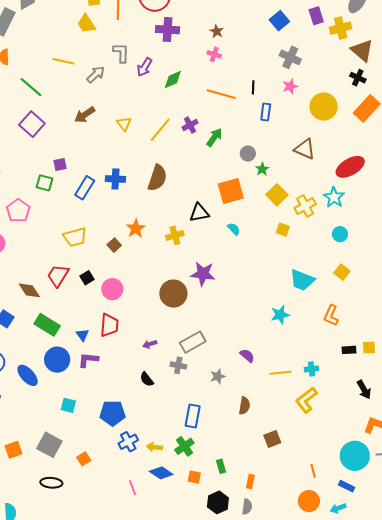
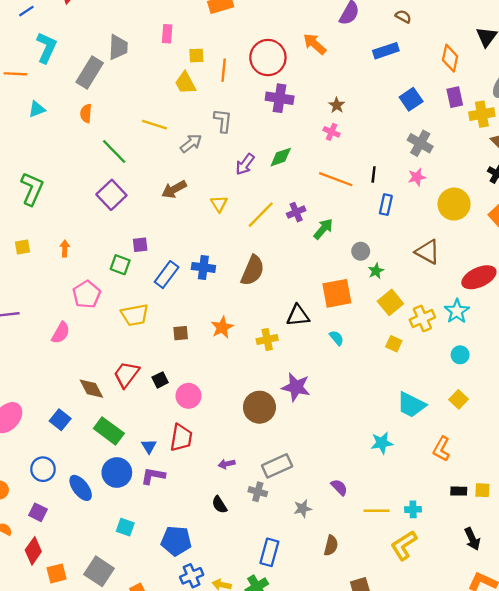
purple arrow: (145, 67) -> (245, 164), moved
yellow trapezoid: (75, 237) -> (135, 315), moved
brown square: (114, 245) -> (181, 333), moved, turned 32

